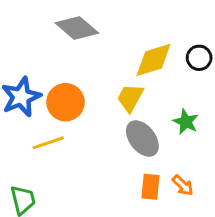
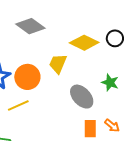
yellow diamond: (154, 60) -> (84, 43), turned 48
yellow trapezoid: (130, 98) -> (58, 64), moved

